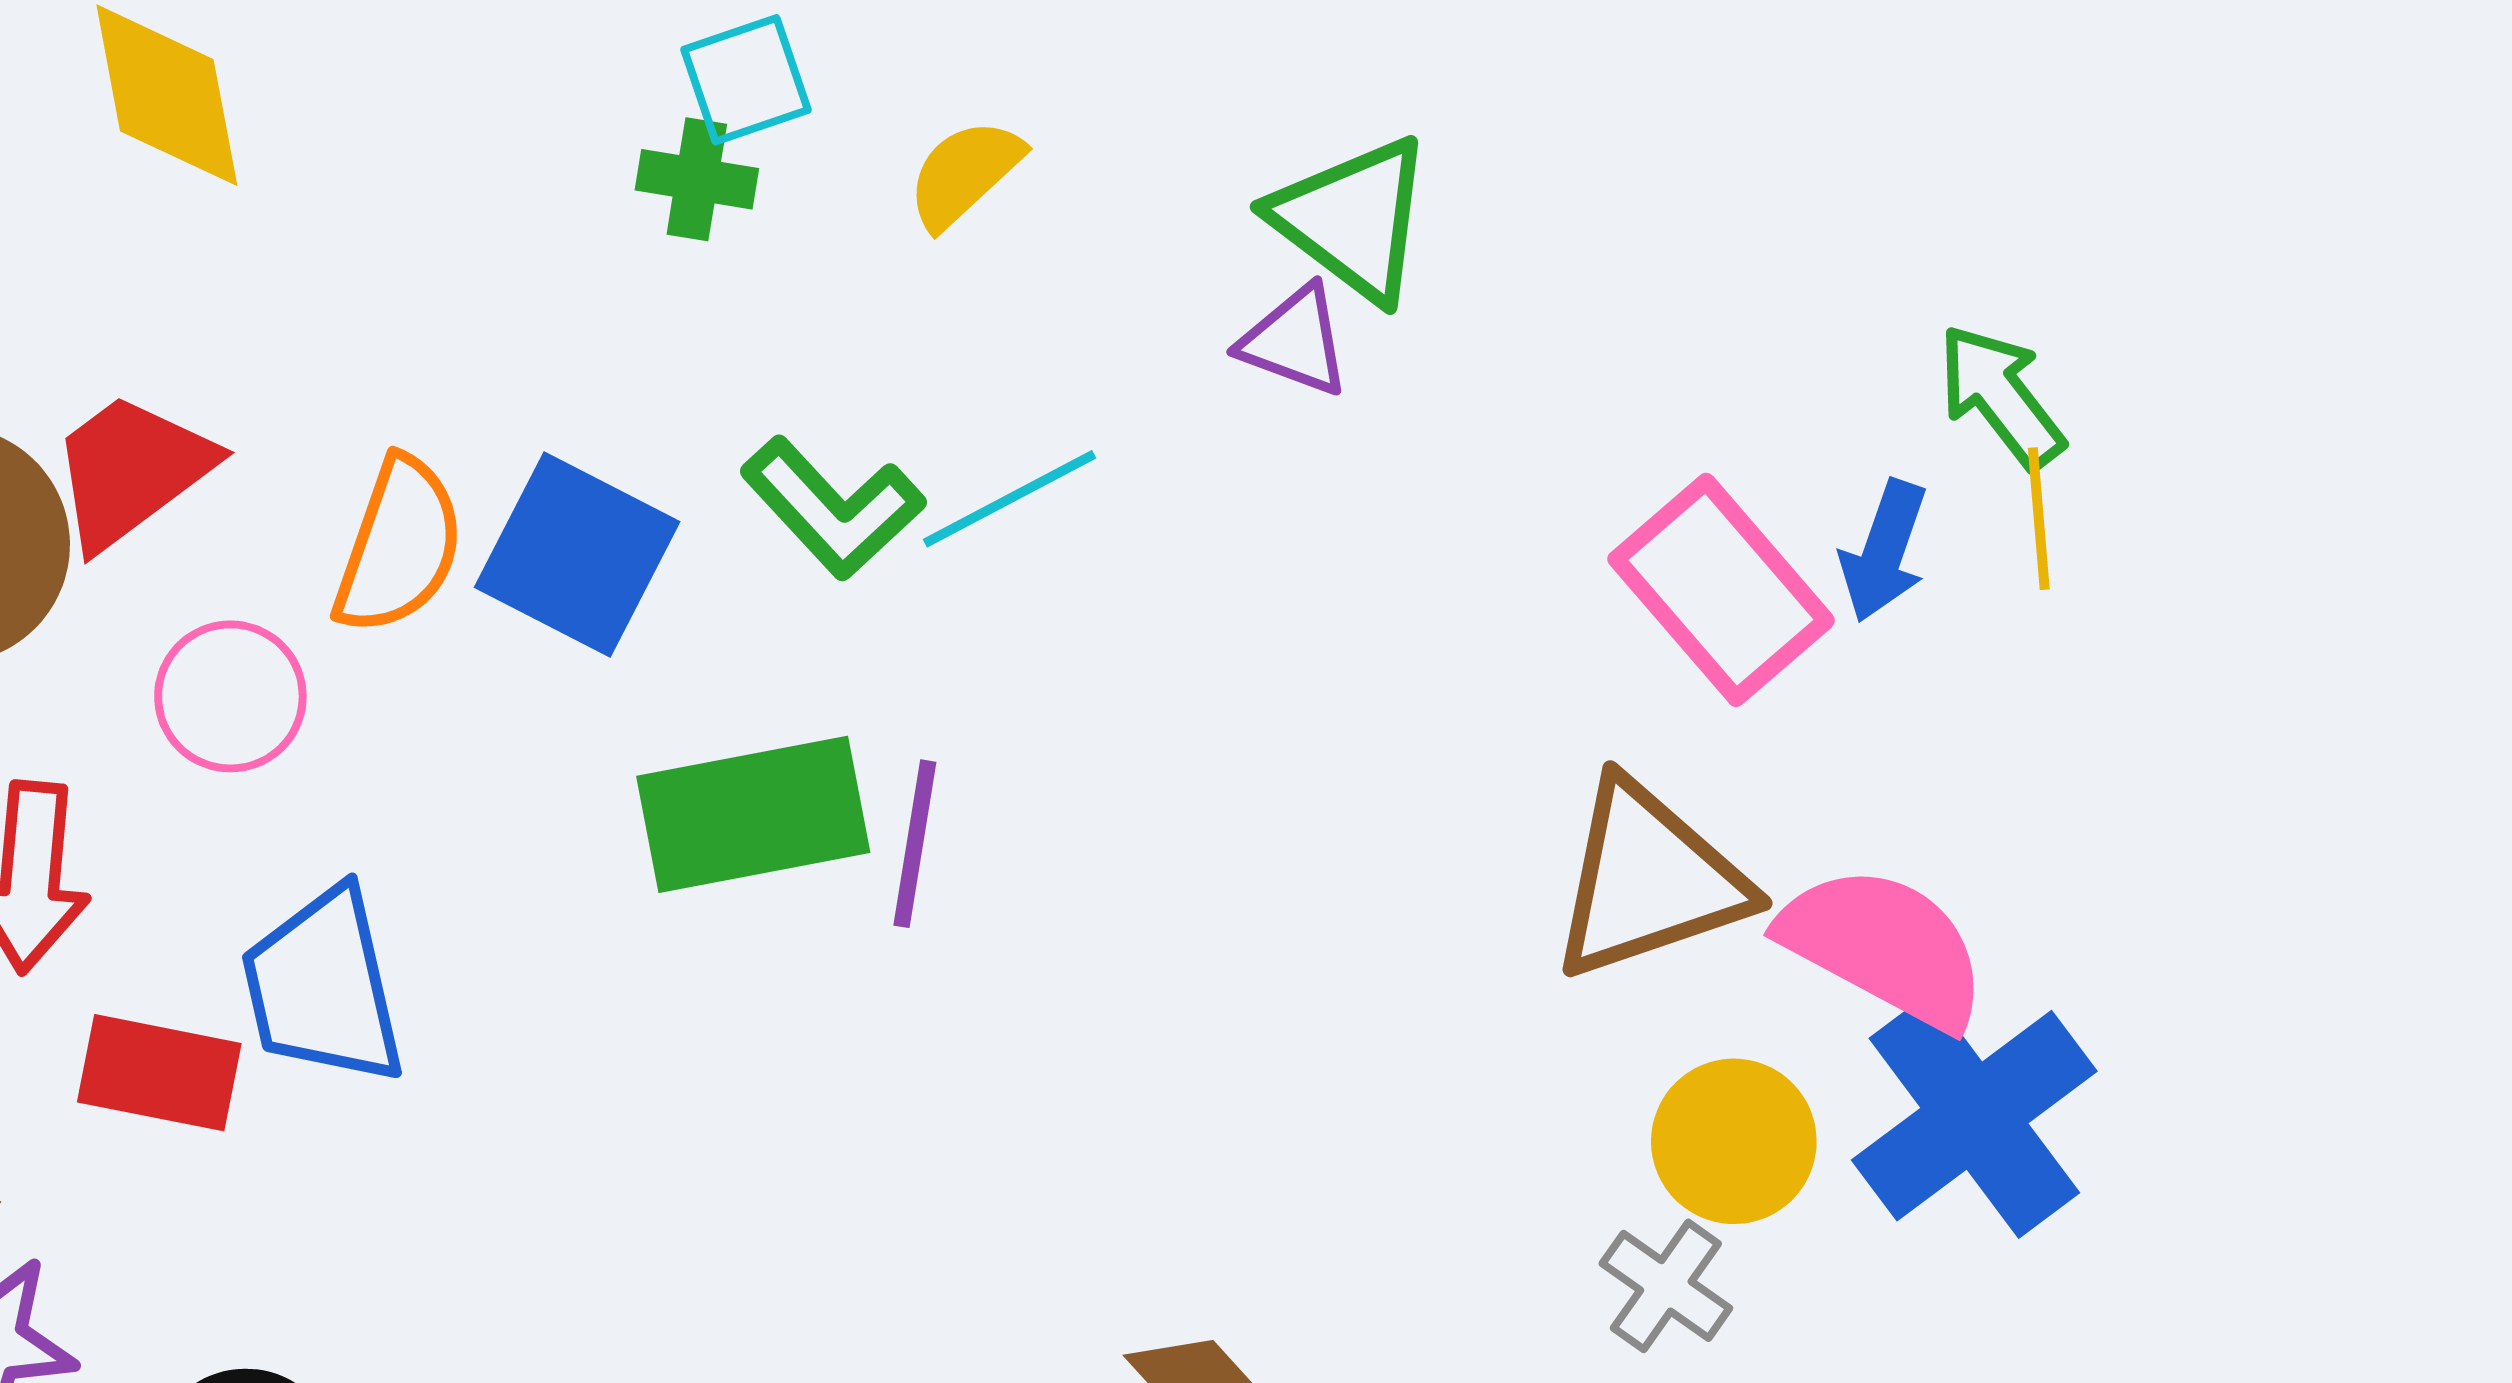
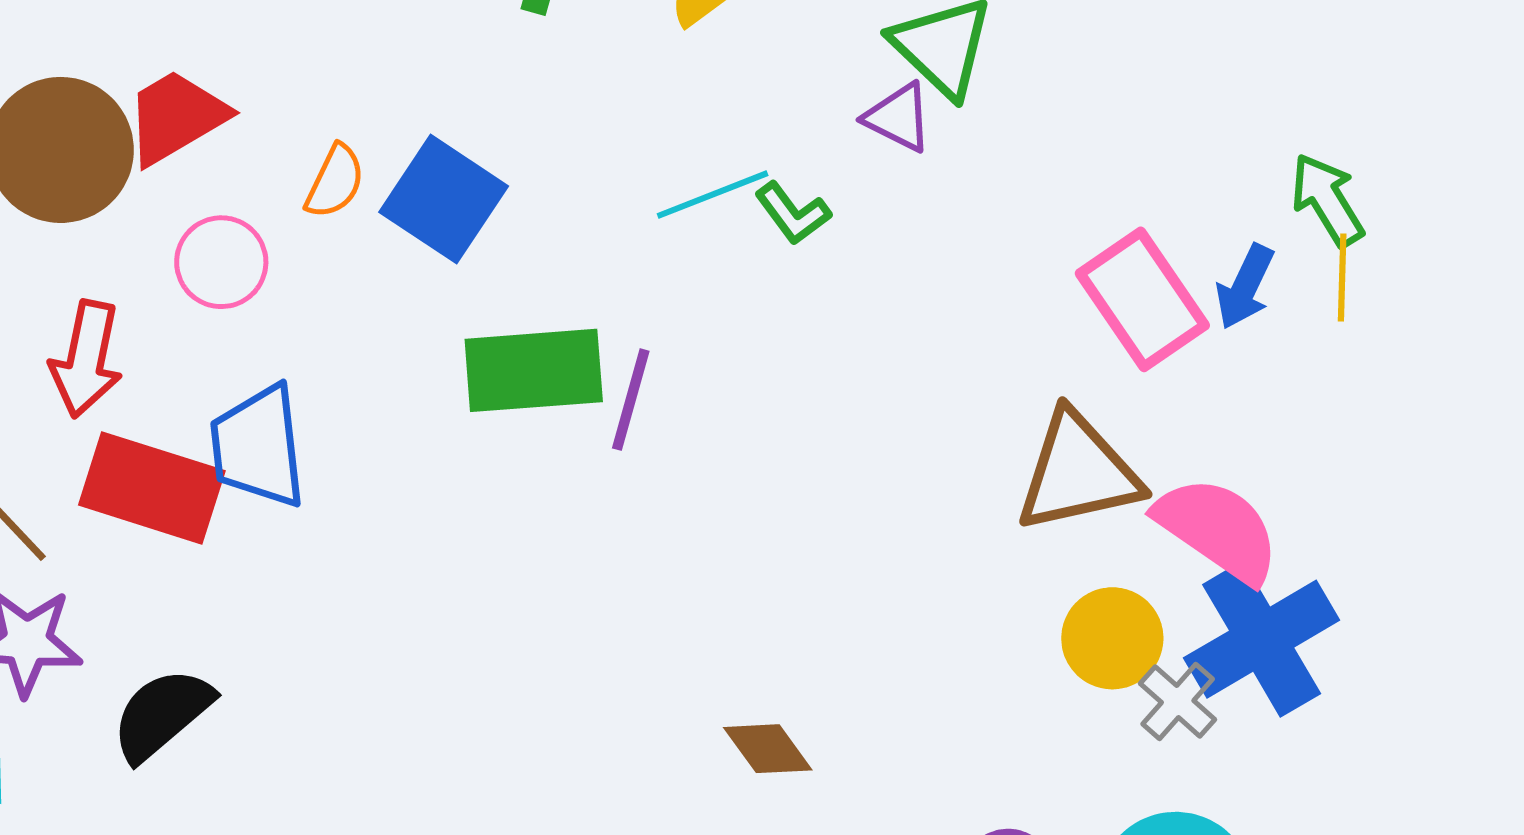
green L-shape: (833, 508) -> (793, 213), moved, size x0.7
orange semicircle: (399, 546) -> (335, 181), size x0.7
red rectangle: (159, 1073) -> (152, 488), size x1.4
gray cross: (1666, 1286) -> (1178, 702), moved

